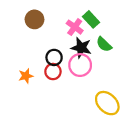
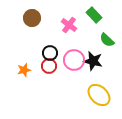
green rectangle: (91, 19) -> (94, 15), moved
green semicircle: (104, 44) -> (107, 40), moved
black star: (81, 48) -> (93, 61), moved

